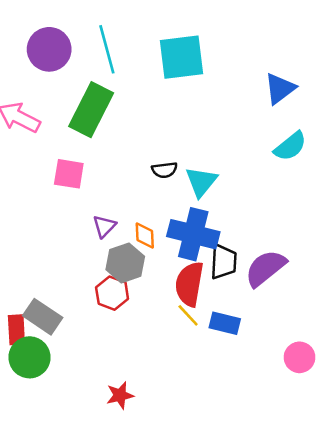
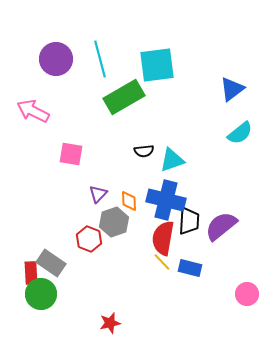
green rectangle: (91, 110) -> (124, 97), moved, turned 33
cyan triangle: (201, 182) -> (172, 160), turned 32
red hexagon: (112, 293) -> (89, 239), moved

